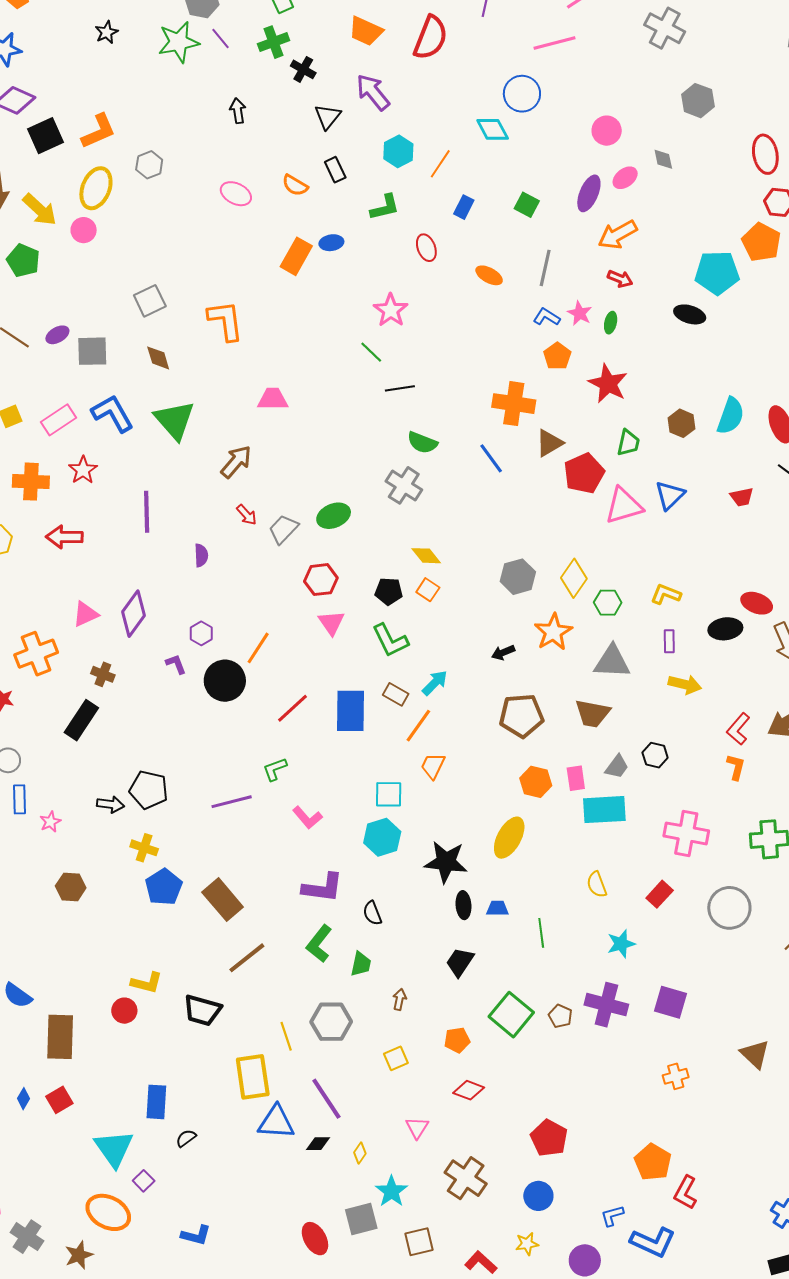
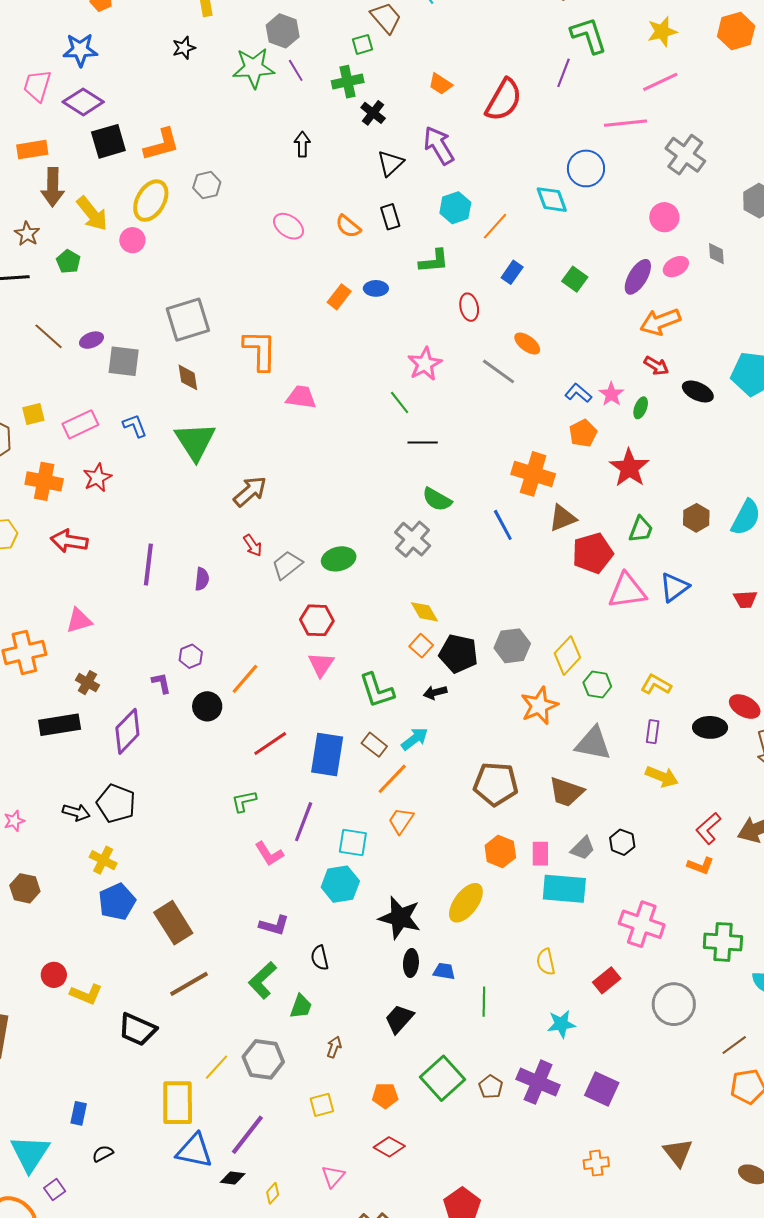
gray cross: (665, 28) -> (685, 155), moved
orange trapezoid: (366, 31) -> (440, 84), size x0.7
orange rectangle: (296, 256) -> (339, 297), size x0.7
green pentagon: (23, 260) -> (68, 262), size x0.7
gray line: (545, 268) -> (499, 371), moved, turned -75
gray square: (150, 301) -> (188, 320), size x1.4
black ellipse: (690, 314) -> (698, 391), moved
pink trapezoid: (273, 399) -> (301, 397), moved
blue L-shape: (113, 413) -> (135, 426), size x0.6
purple line: (147, 512) -> (148, 565), moved
black pentagon: (389, 591) -> (458, 654), moved, size x1.4
purple diamond: (134, 614) -> (127, 731), moved
black arrow: (503, 653) -> (435, 692), moved
black circle: (225, 681) -> (207, 706), size x0.7
black rectangle: (81, 720) -> (60, 725), turned 39
orange L-shape: (736, 767) -> (701, 866), turned 88
purple line: (232, 802) -> (304, 822), moved, turned -63
purple L-shape: (323, 888) -> (274, 925), size x0.7
red circle: (124, 1011) -> (54, 975), moved
yellow line: (286, 1036) -> (217, 1067), turned 52
purple line: (326, 1099) -> (247, 1135), turned 63
blue rectangle: (156, 1102) -> (79, 1113), size x0.7

